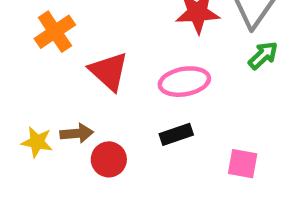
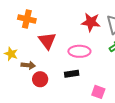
orange cross: (55, 32) -> (27, 19), turned 36
yellow star: (37, 142) -> (11, 54), moved

